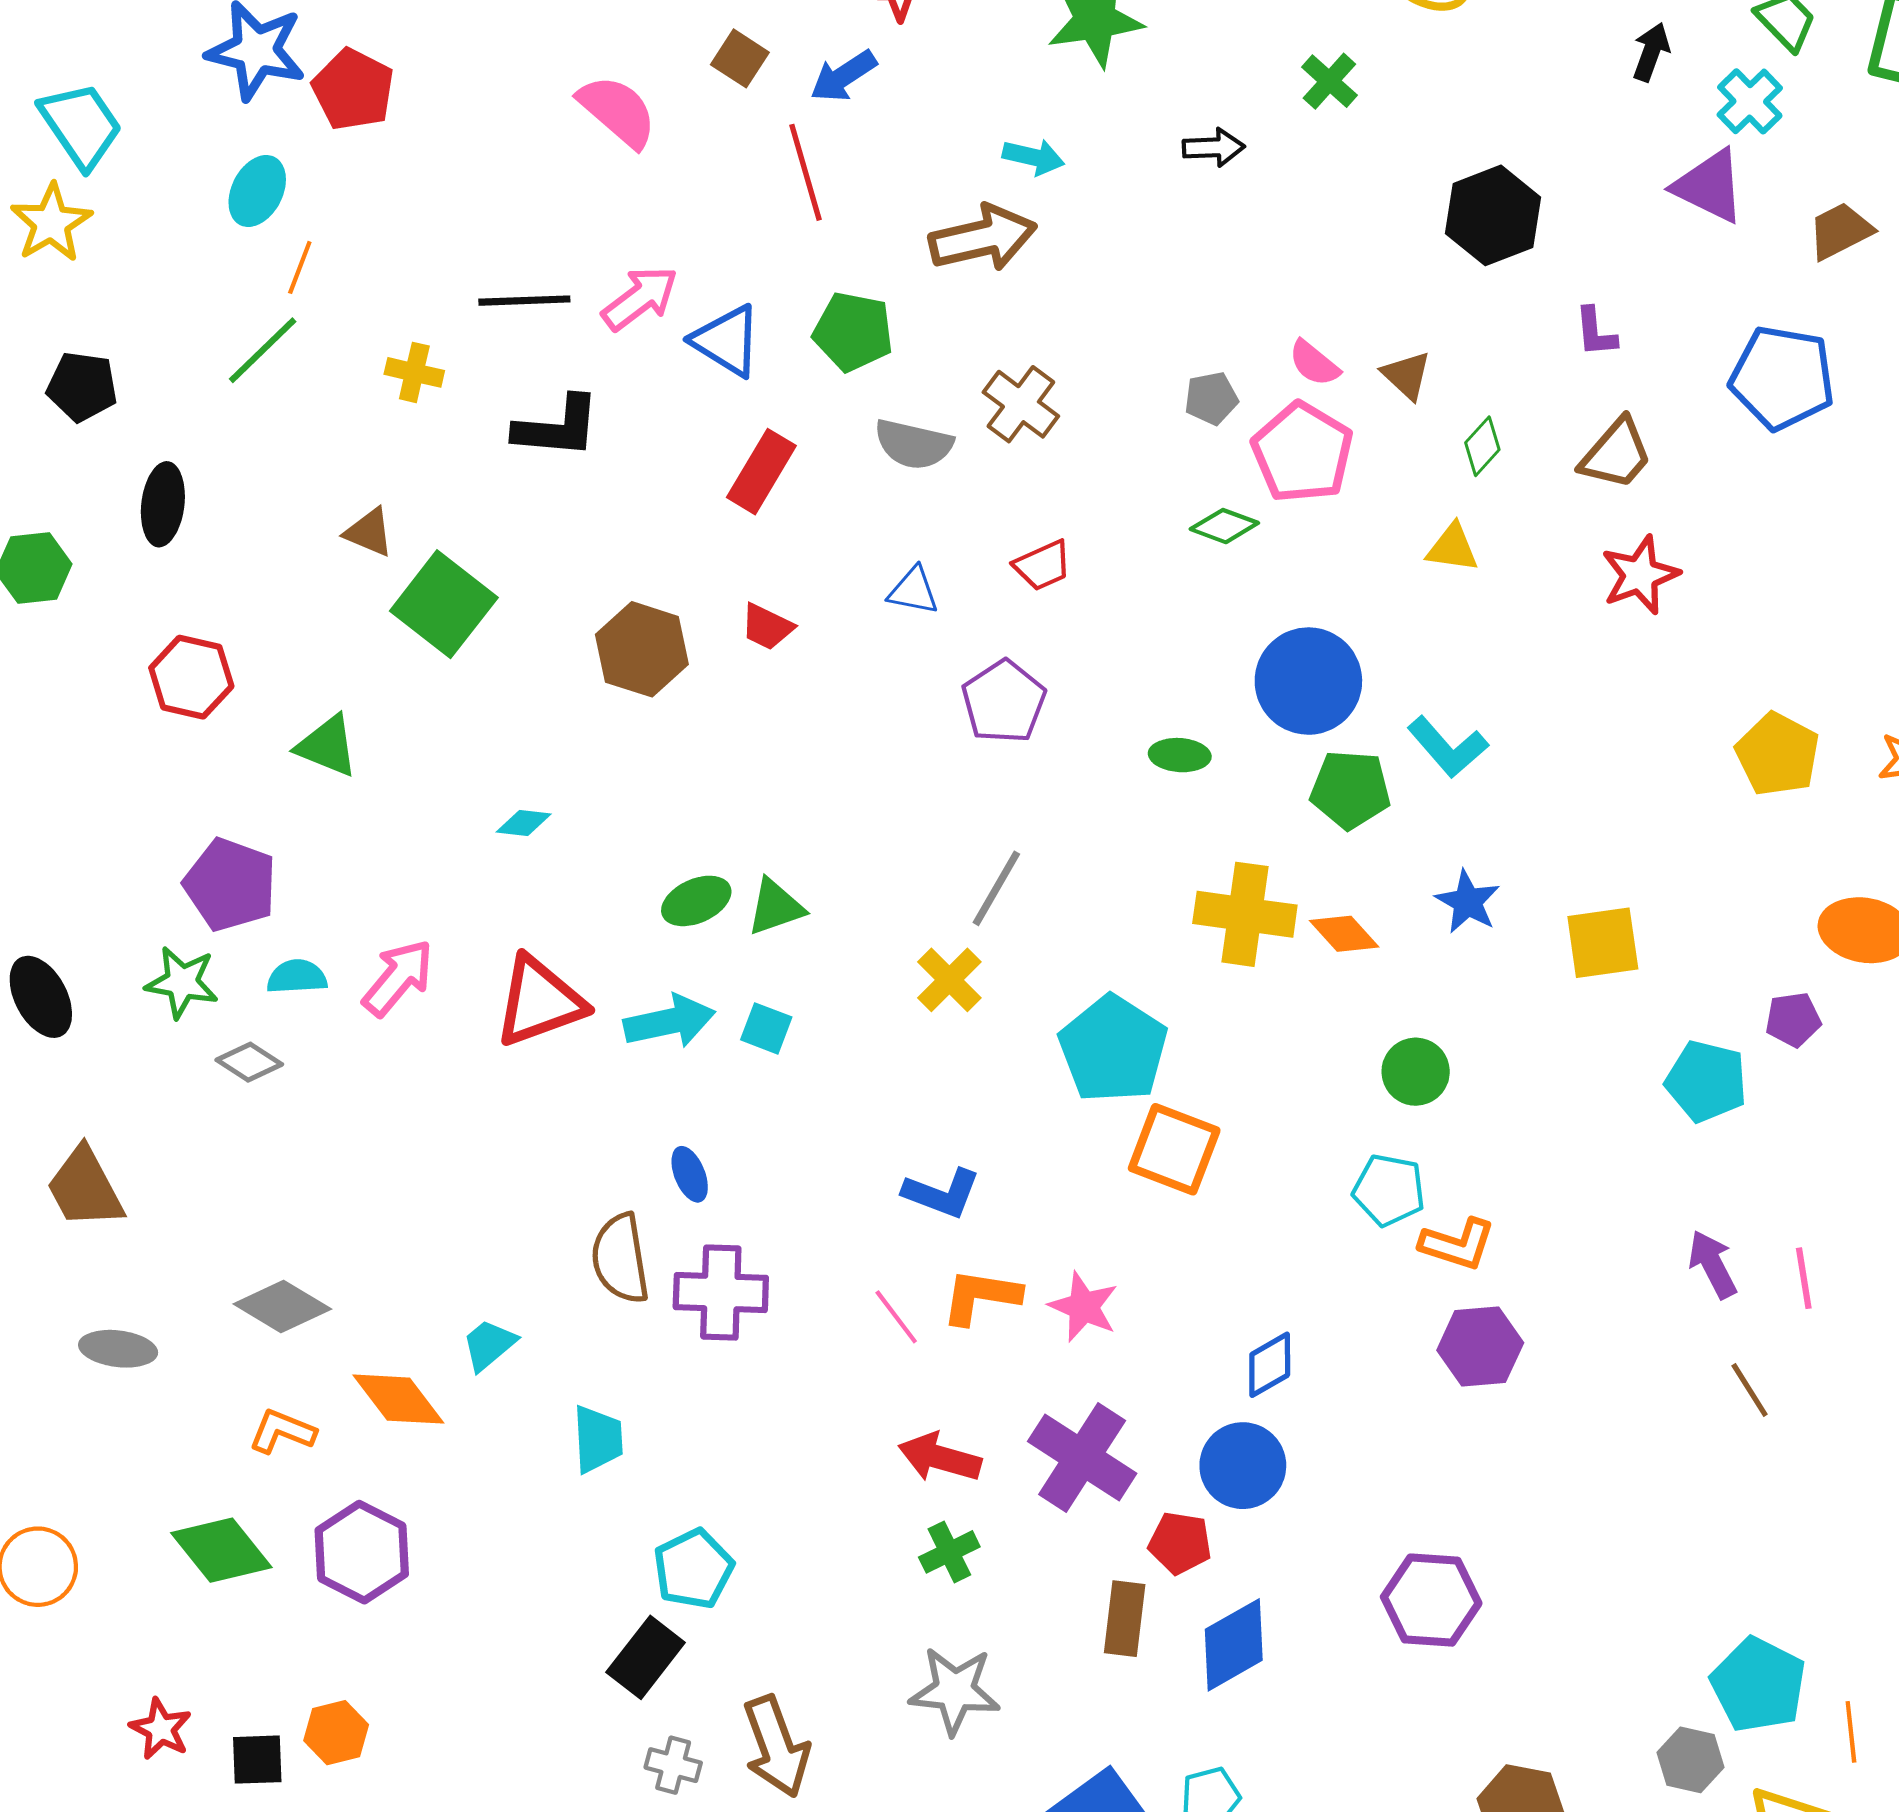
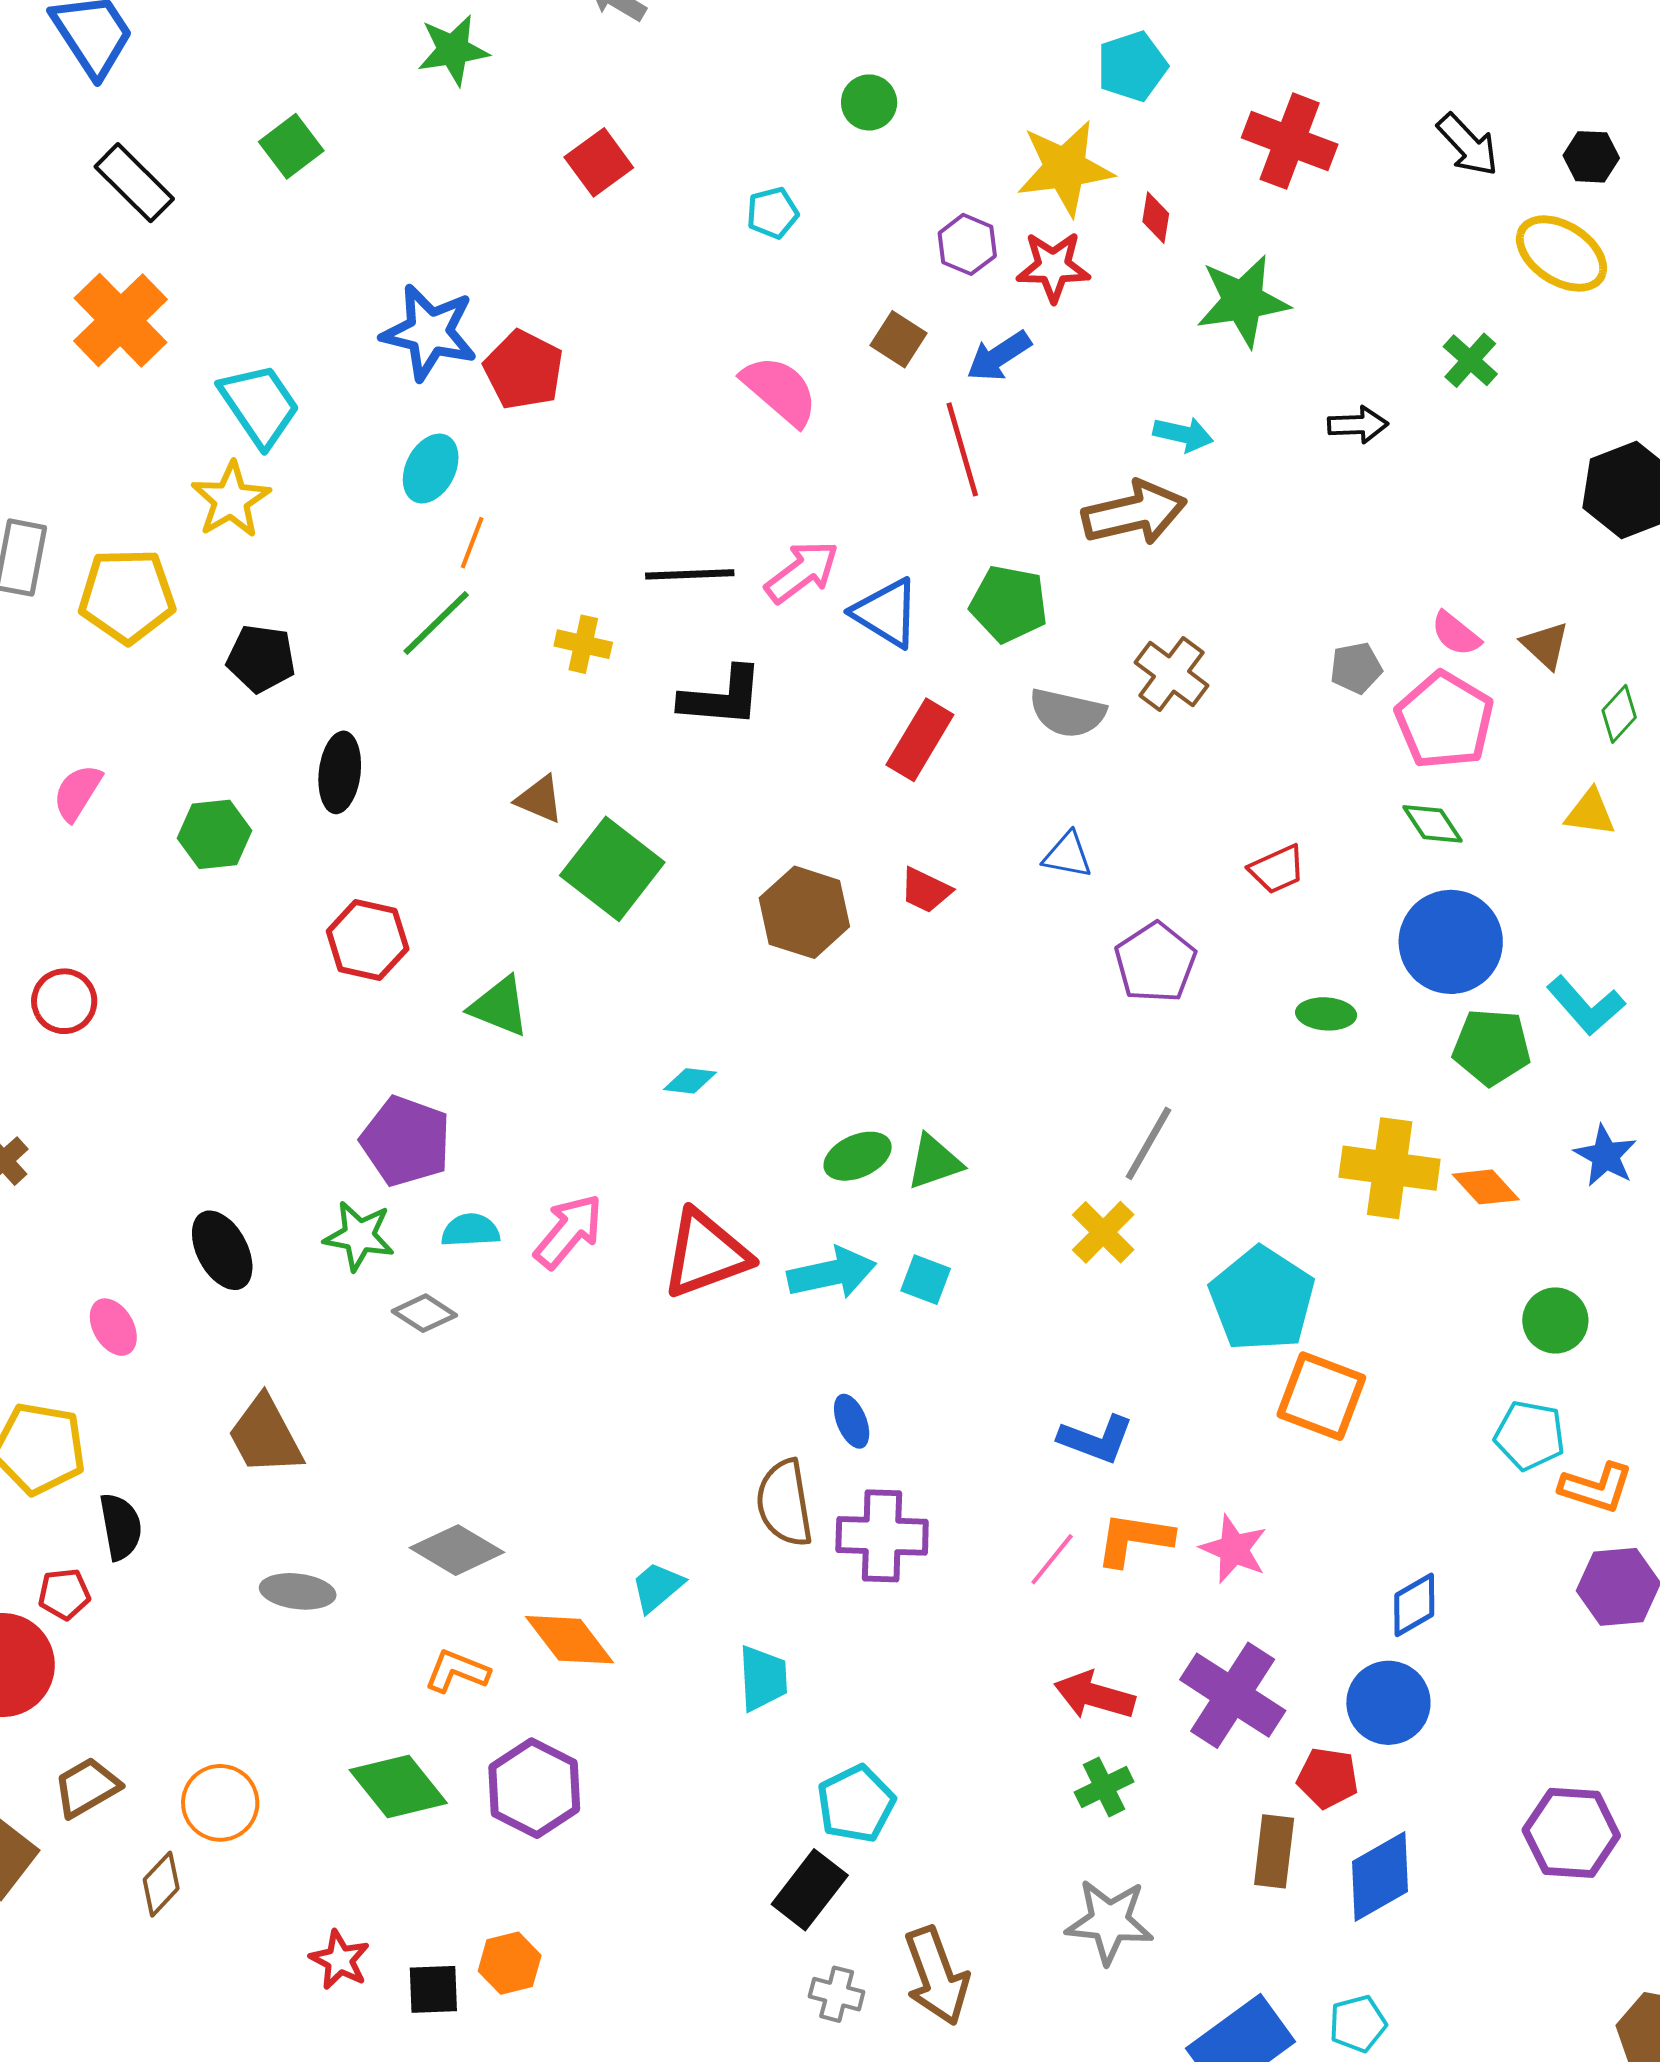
green diamond: (1224, 526) -> (1432, 824), moved, turned 36
red trapezoid: (1043, 565) -> (1277, 869), moved
pink line: (896, 1317) -> (1052, 1559), turned 76

